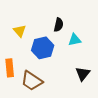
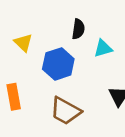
brown trapezoid: (32, 81) -> (65, 111), moved

